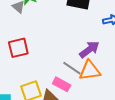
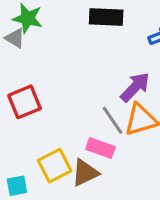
gray line: (72, 68) -> (112, 120), turned 30

